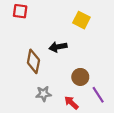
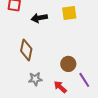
yellow square: (81, 20) -> (69, 13), turned -35
black arrow: (58, 47) -> (39, 18), moved

